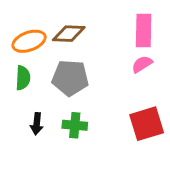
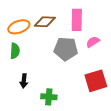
pink rectangle: (144, 31) -> (77, 20), moved
gray pentagon: (70, 78) -> (66, 49), moved
green cross: (75, 125) -> (49, 97), moved

